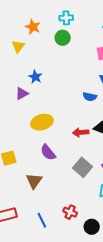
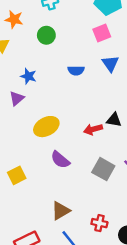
green circle: (63, 38) -> (46, 35), moved
blue semicircle: (90, 97) -> (76, 71), moved
brown triangle: (34, 181) -> (61, 211), moved, turned 36

